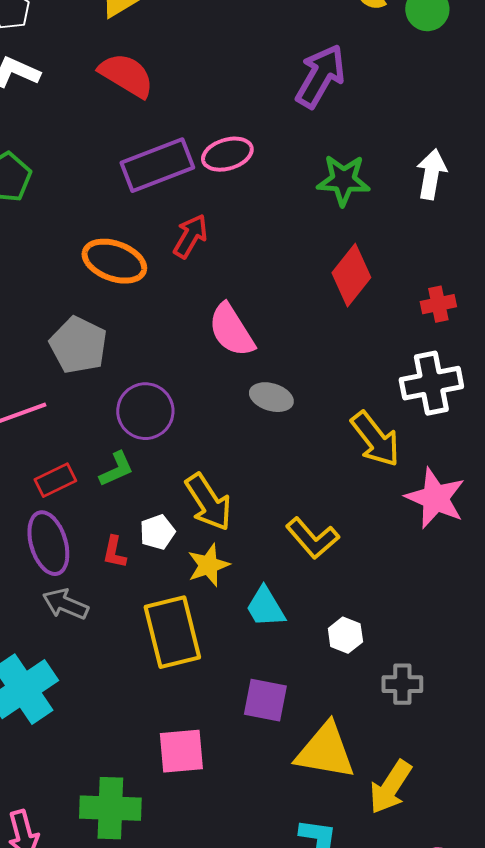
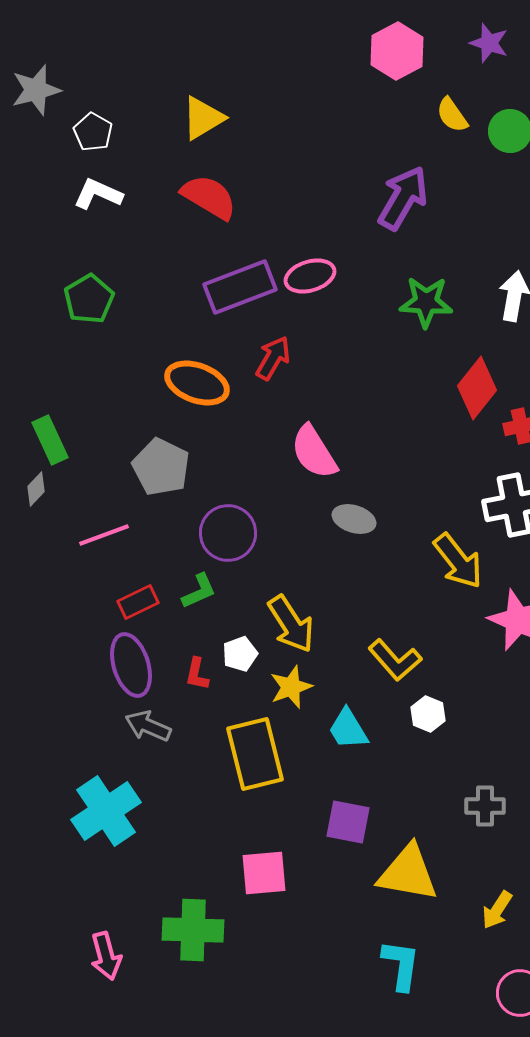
red diamond: (351, 275) -> (477, 388), moved
white hexagon: (345, 635) -> (428, 714), moved
yellow arrow: (390, 787) -> (497, 910), moved, size x0.7

